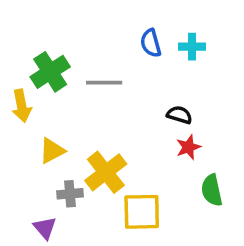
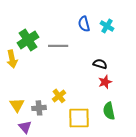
cyan cross: (192, 47) -> (107, 26), turned 32
yellow triangle: (52, 151) -> (17, 105), moved, turned -35
yellow cross: (106, 172) -> (59, 96), size x0.6
green semicircle: (212, 190) -> (109, 111), moved

